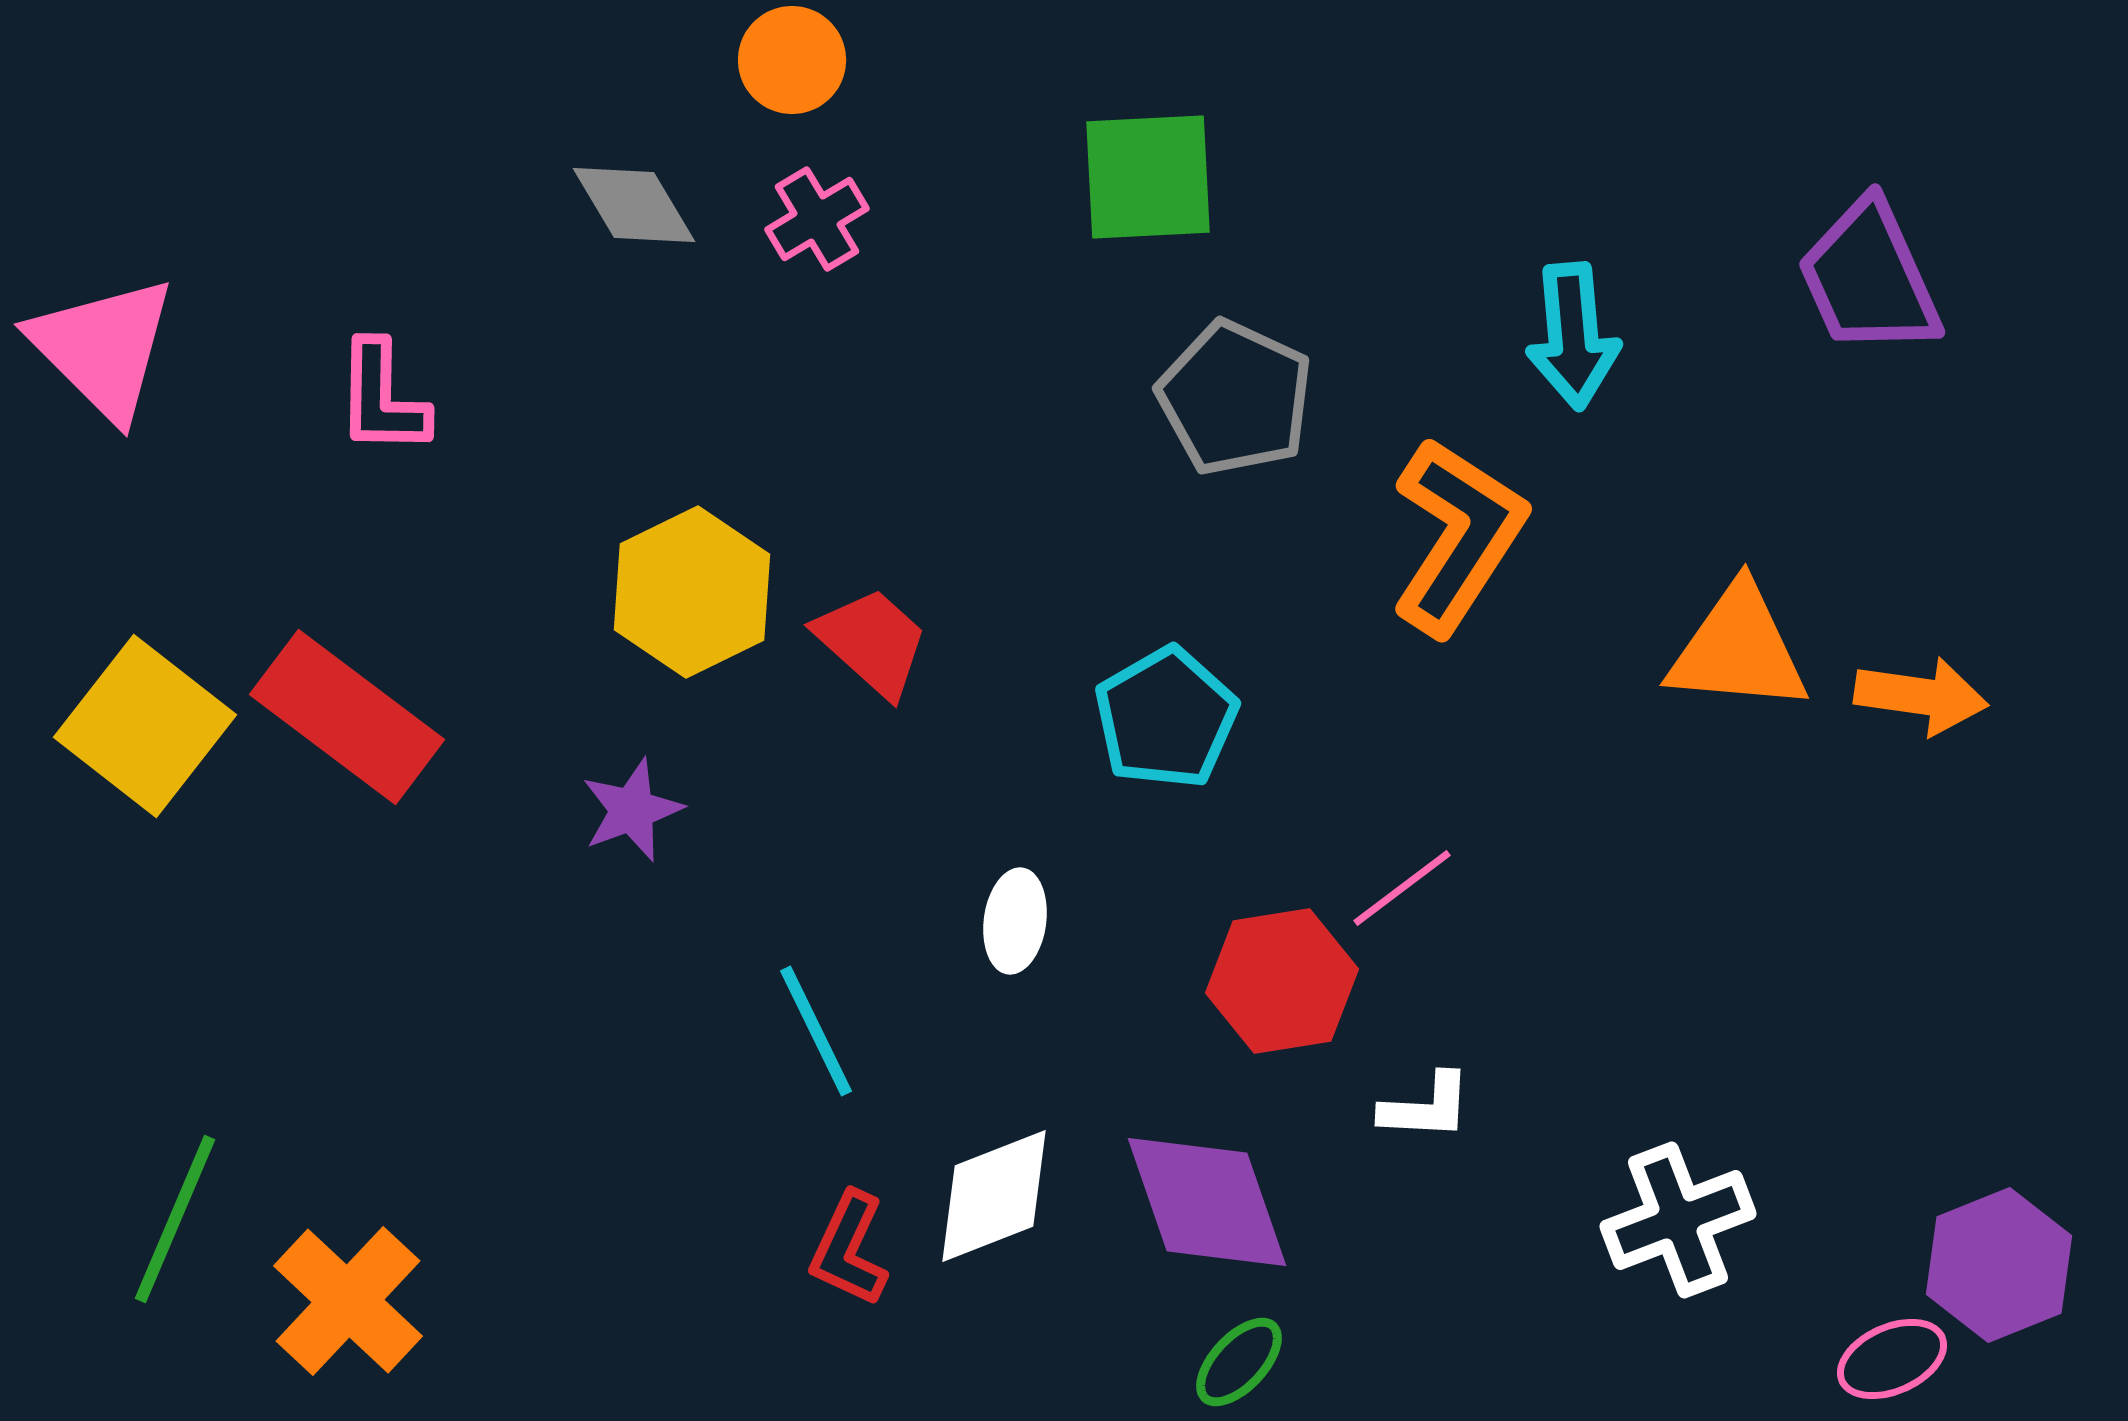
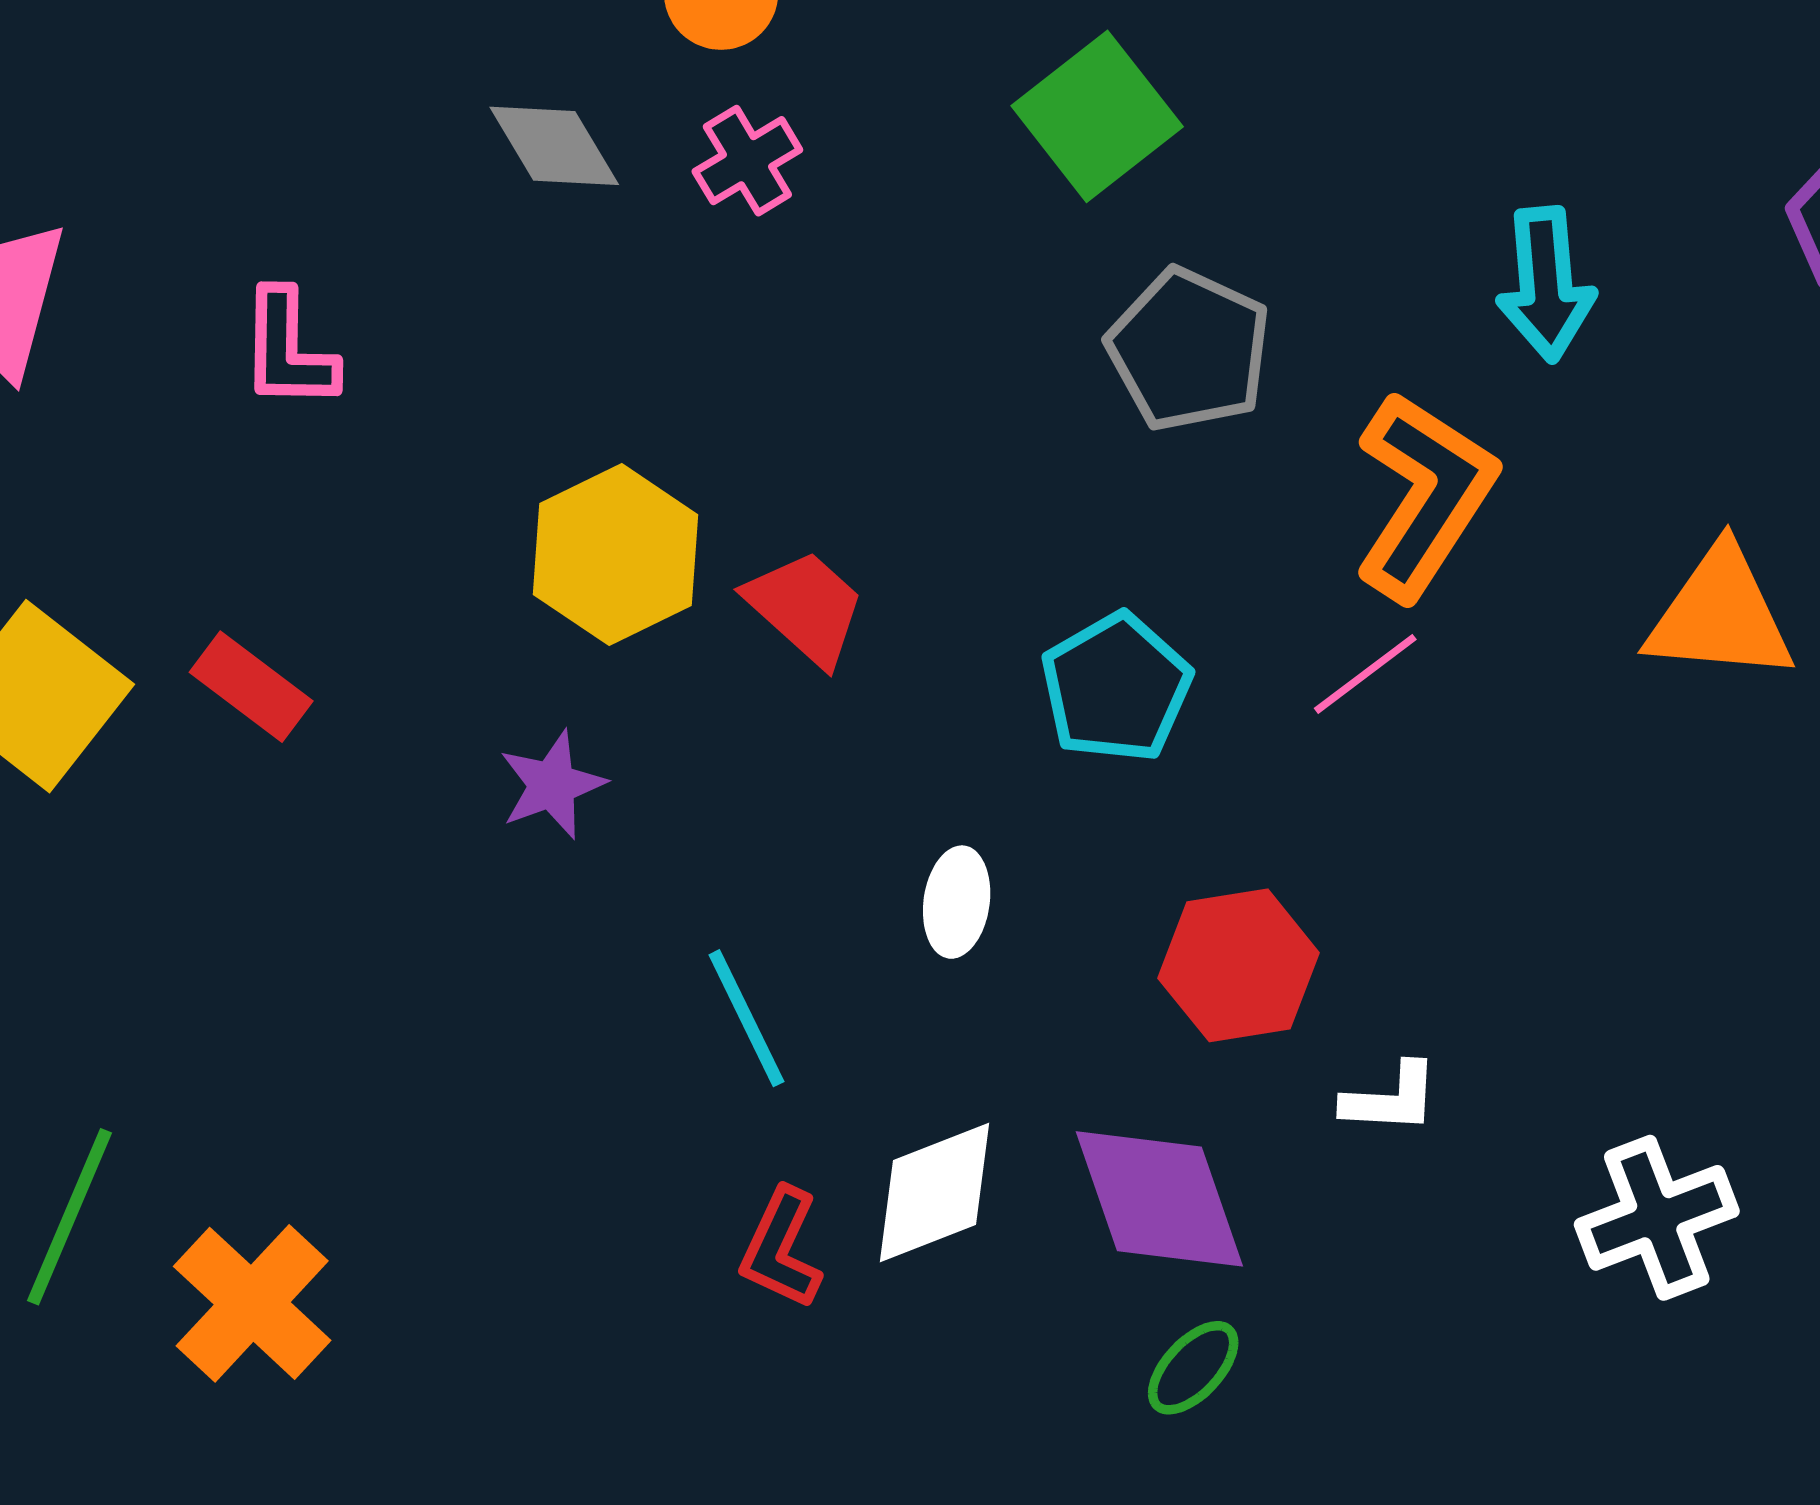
green square: (1148, 177) -> (1097, 116), turned -35
red rectangle: (347, 717) -> (251, 687), size x0.6
pink line: (1402, 888) -> (1365, 674), moved

